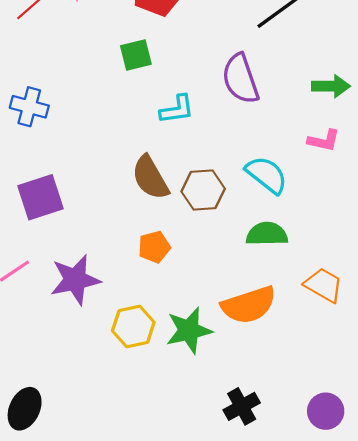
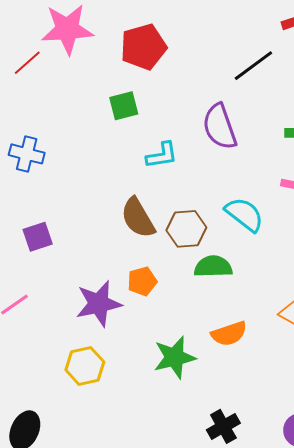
purple square: (40, 197) -> (38, 237), size x0.7
green semicircle: (267, 234) -> (213, 267), moved
purple star: (75, 280) -> (99, 304), moved
orange semicircle: (249, 305) -> (229, 334), size x0.7
yellow hexagon: (133, 327) -> (85, 366), moved

